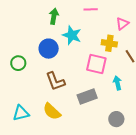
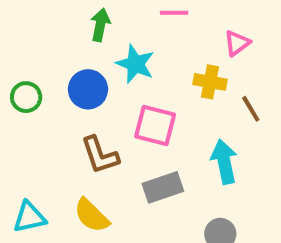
green circle: (18, 63) -> (26, 97), moved
pink square: (96, 64) -> (155, 126), moved
cyan arrow: (117, 83) -> (224, 162), size x1.5

